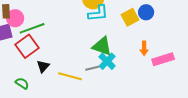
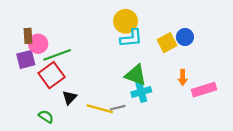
cyan cross: (107, 61) -> (141, 92), turned 30
gray line: (92, 68) -> (118, 108), moved

